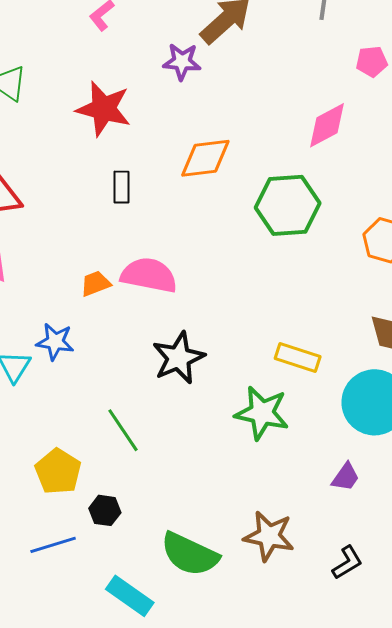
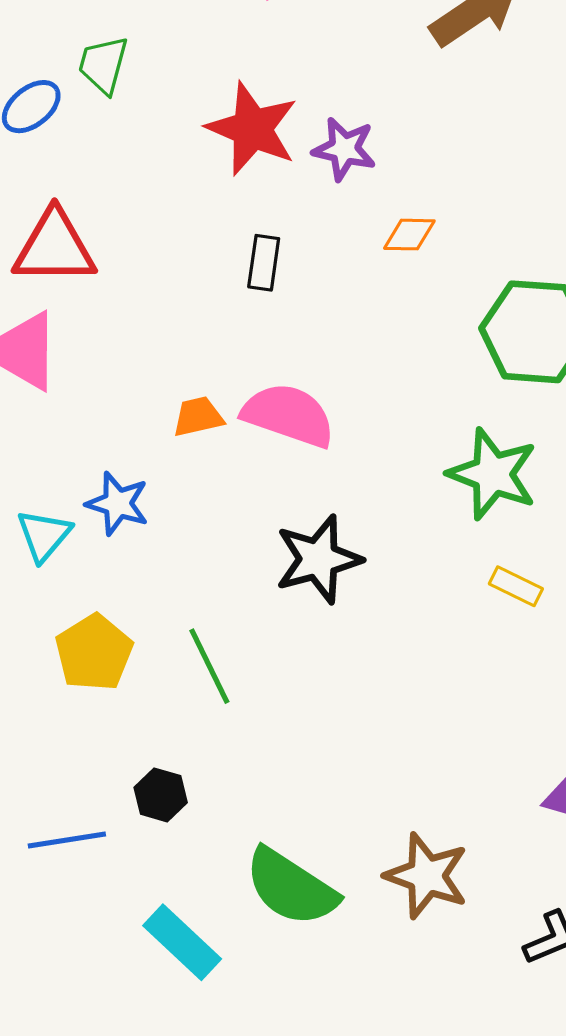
purple star: (182, 62) -> (344, 149), moved
orange diamond: (205, 158) -> (409, 235), size x0.6
yellow rectangle: (298, 357) -> (516, 586), size x0.7
green star: (262, 413) -> (493, 474), moved
yellow pentagon: (58, 471) -> (94, 653), moved

